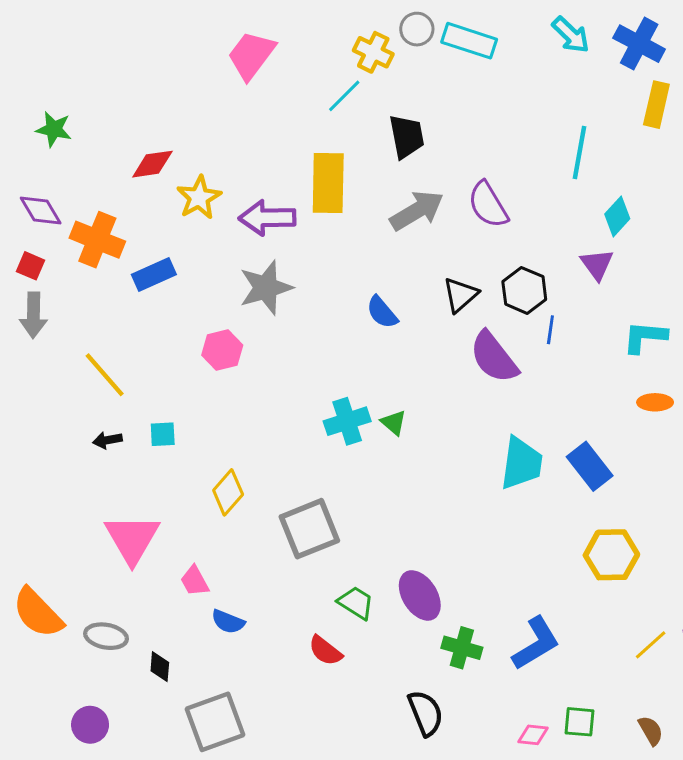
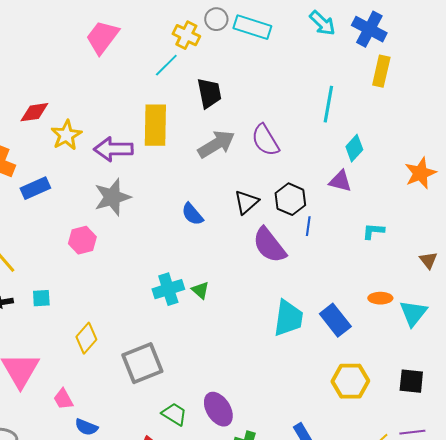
purple triangle: (597, 264) -> (340, 181), turned -40
cyan L-shape: (645, 337) -> (373, 231), size x0.7
orange ellipse: (655, 402) -> (380, 298), moved

